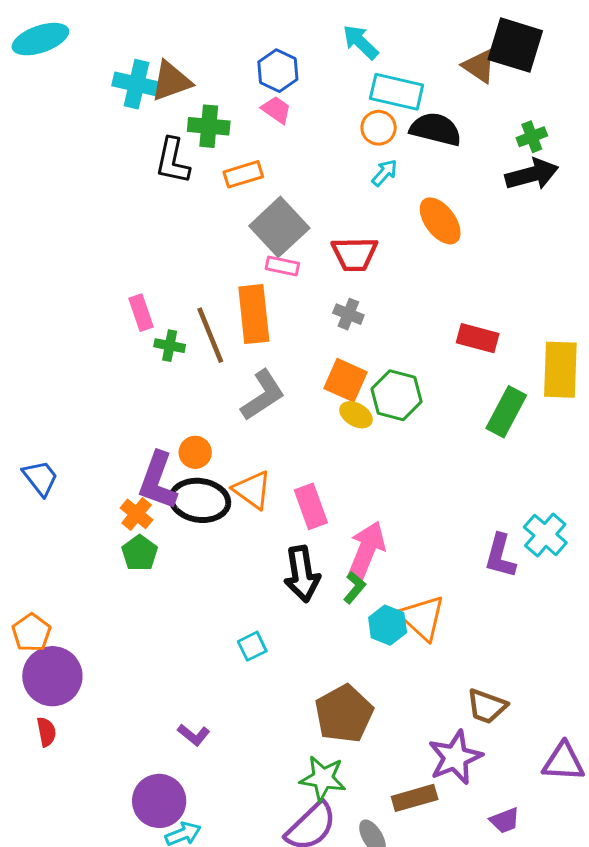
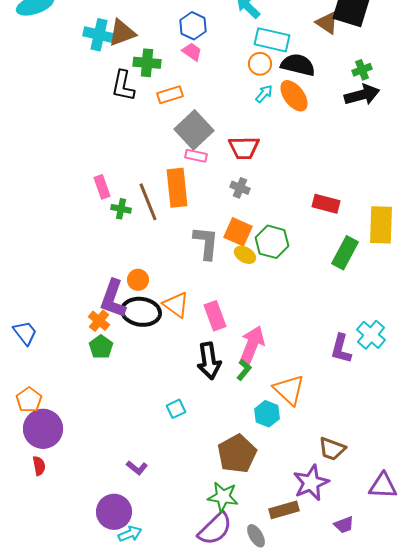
orange ellipse: (440, 221) -> (294, 96), moved
gray L-shape: (263, 395) -> (206, 243), moved, turned -51
blue trapezoid: (40, 478) -> (25, 333), moved
cyan hexagon: (388, 625) -> (267, 414), moved

